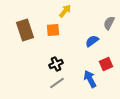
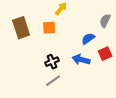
red square: (106, 64) -> (105, 54), moved
blue arrow: (90, 79) -> (81, 60), moved, turned -48

